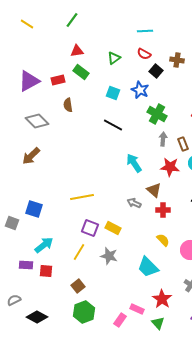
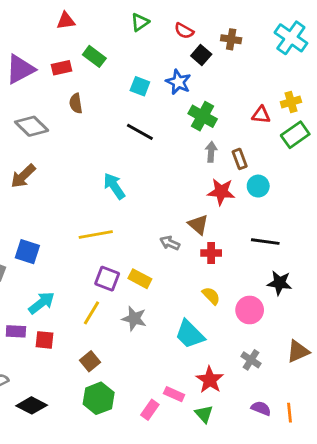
red triangle: (77, 51) -> (66, 21), moved
green triangle: (114, 58) -> (140, 22), moved
cyan arrow: (134, 163) -> (114, 186), moved

